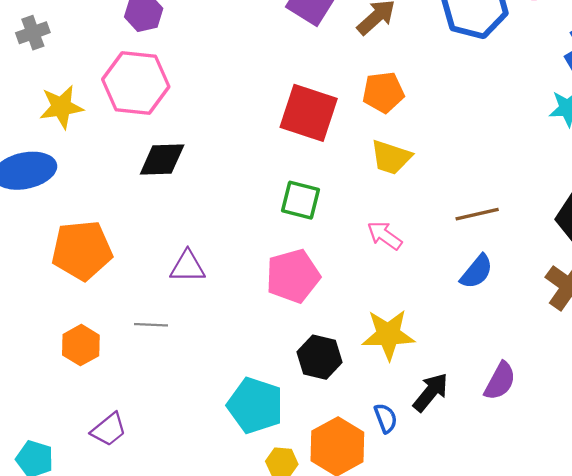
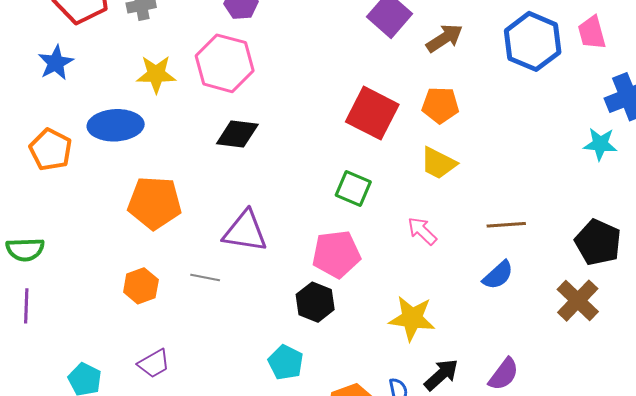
purple triangle: (188, 267) -> (245, 231), size x1.4
black hexagon: (319, 357) -> (315, 302), moved
cyan pentagon: (255, 405) -> (286, 362), size x0.7

